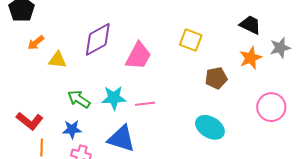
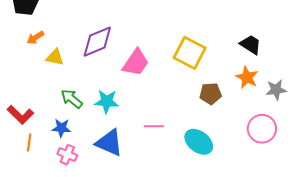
yellow square: (191, 40) -> (190, 53), size x1.4
gray star: (280, 48) -> (276, 90), moved
orange star: (250, 58) -> (247, 77), turned -30
pink line: (145, 104) -> (154, 126), moved

